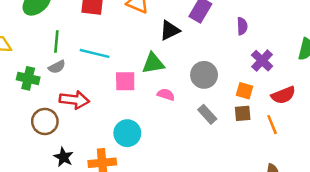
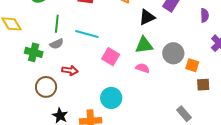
green triangle: (153, 63) -> (144, 45), moved
pink square: (125, 81) -> (111, 57), turned 30
orange square: (244, 91) -> (192, 65), moved
red arrow: (74, 100) -> (70, 70), size x0.7
gray rectangle: (207, 114) -> (184, 114), moved

